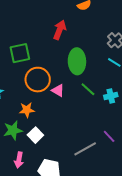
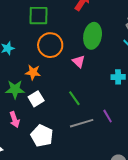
green line: (88, 89) -> (74, 98), moved
pink triangle: (58, 90) -> (79, 61), moved
pink arrow: (19, 160) -> (15, 120), turned -42

